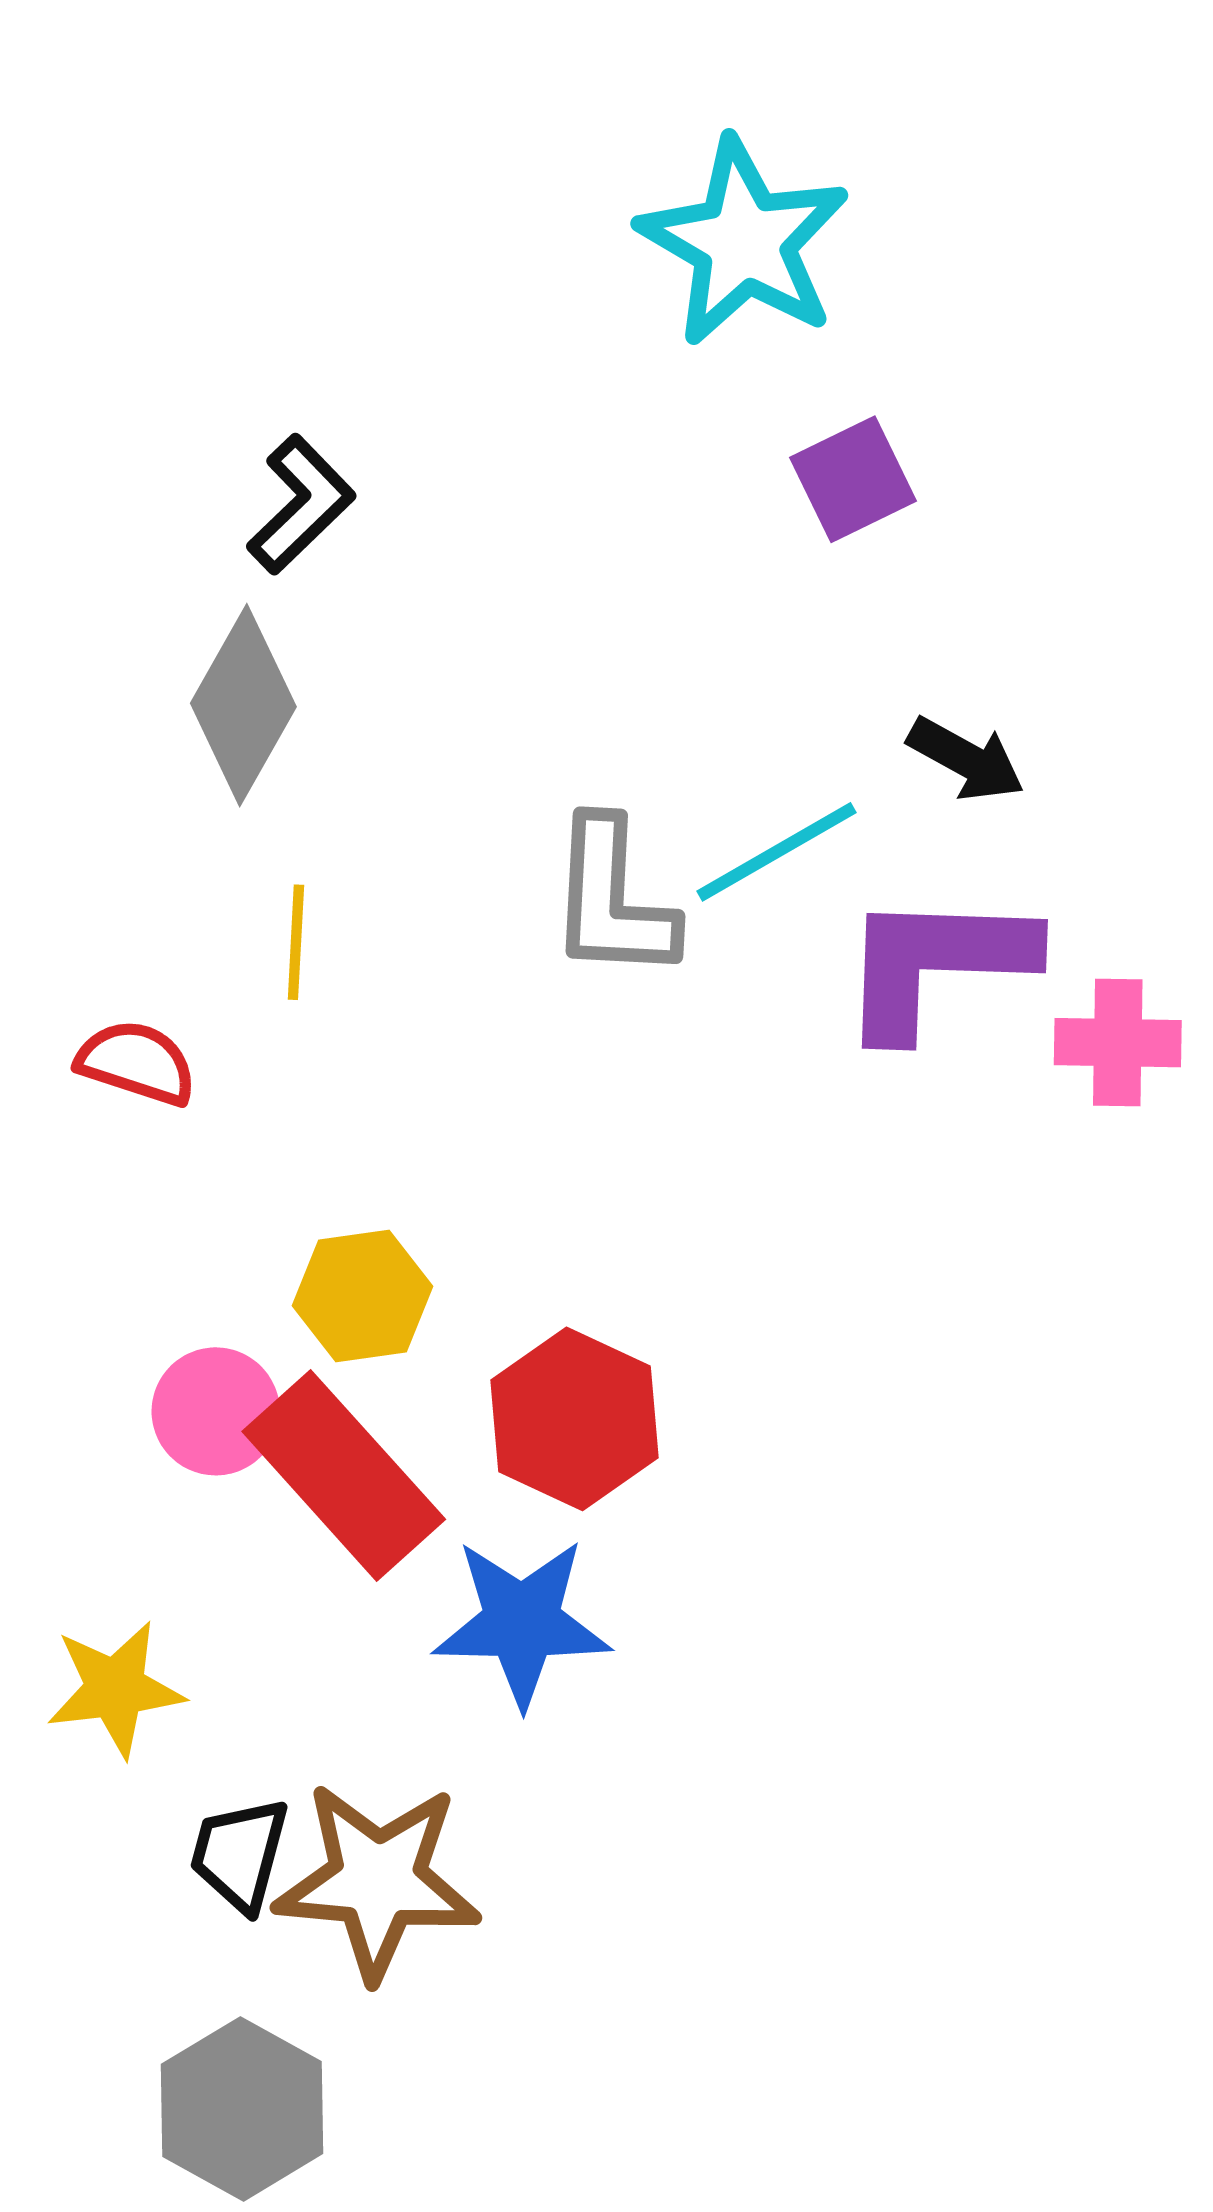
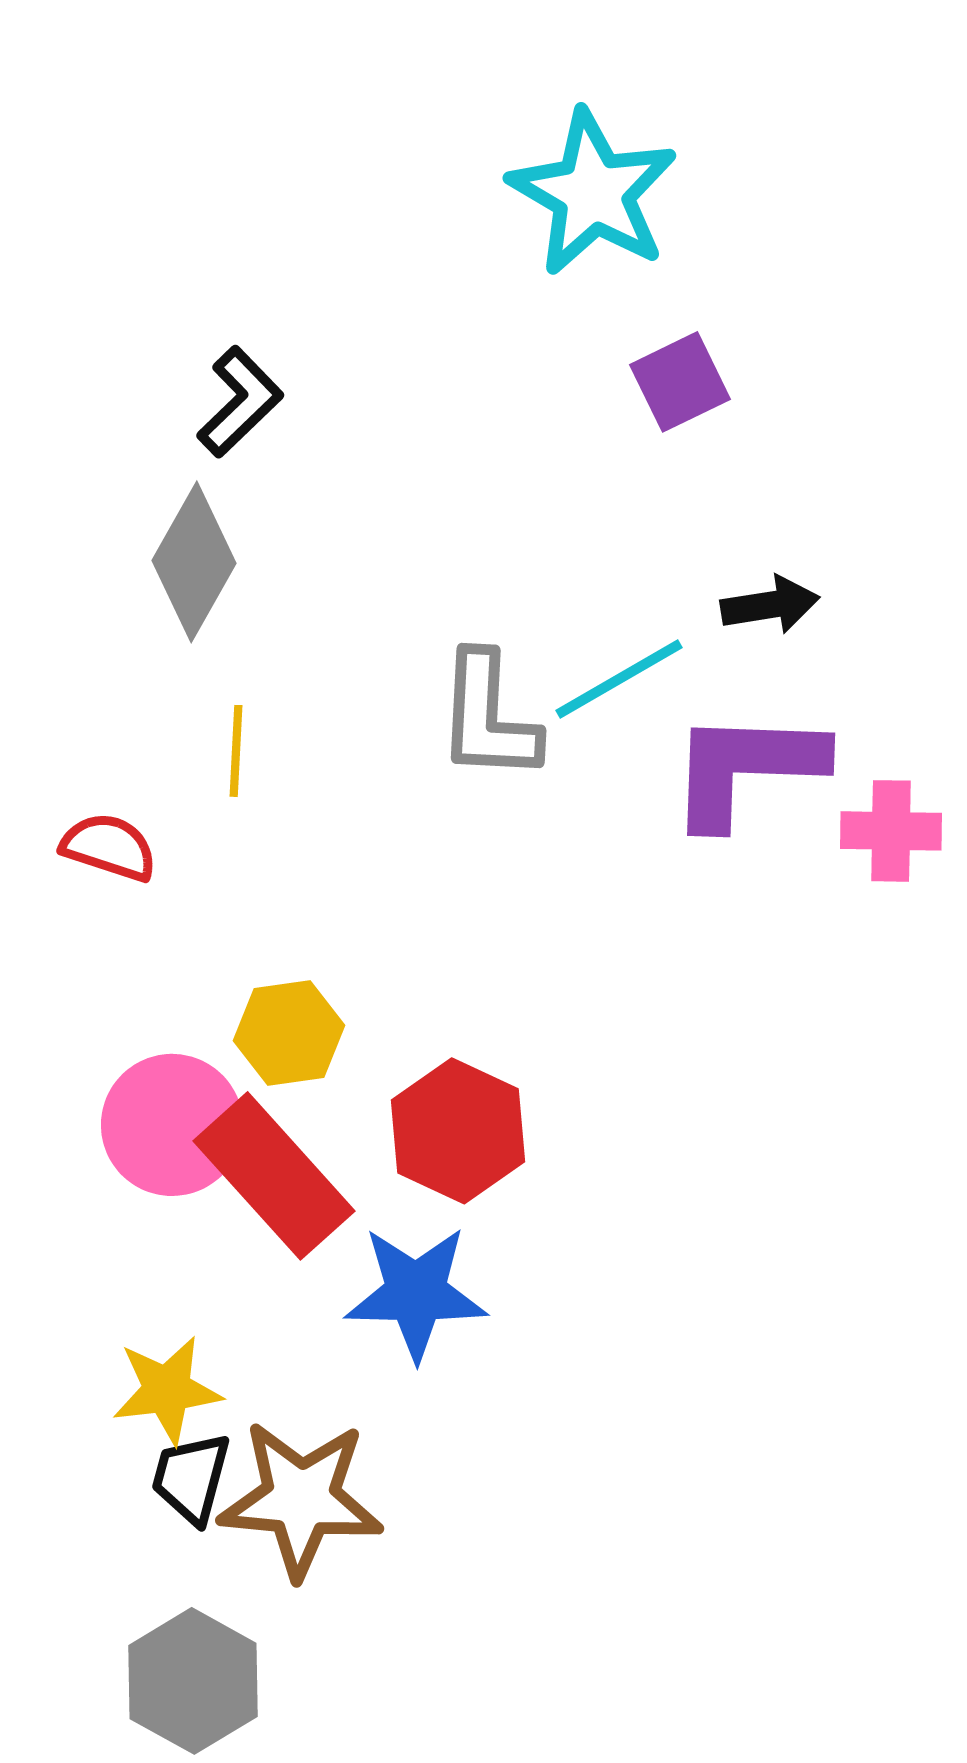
black arrow: (966, 759) -> (770, 605), turned -38
pink circle: (216, 1411) -> (172, 1125), size x1.4
yellow star: (115, 1689) -> (167, 1390), moved

